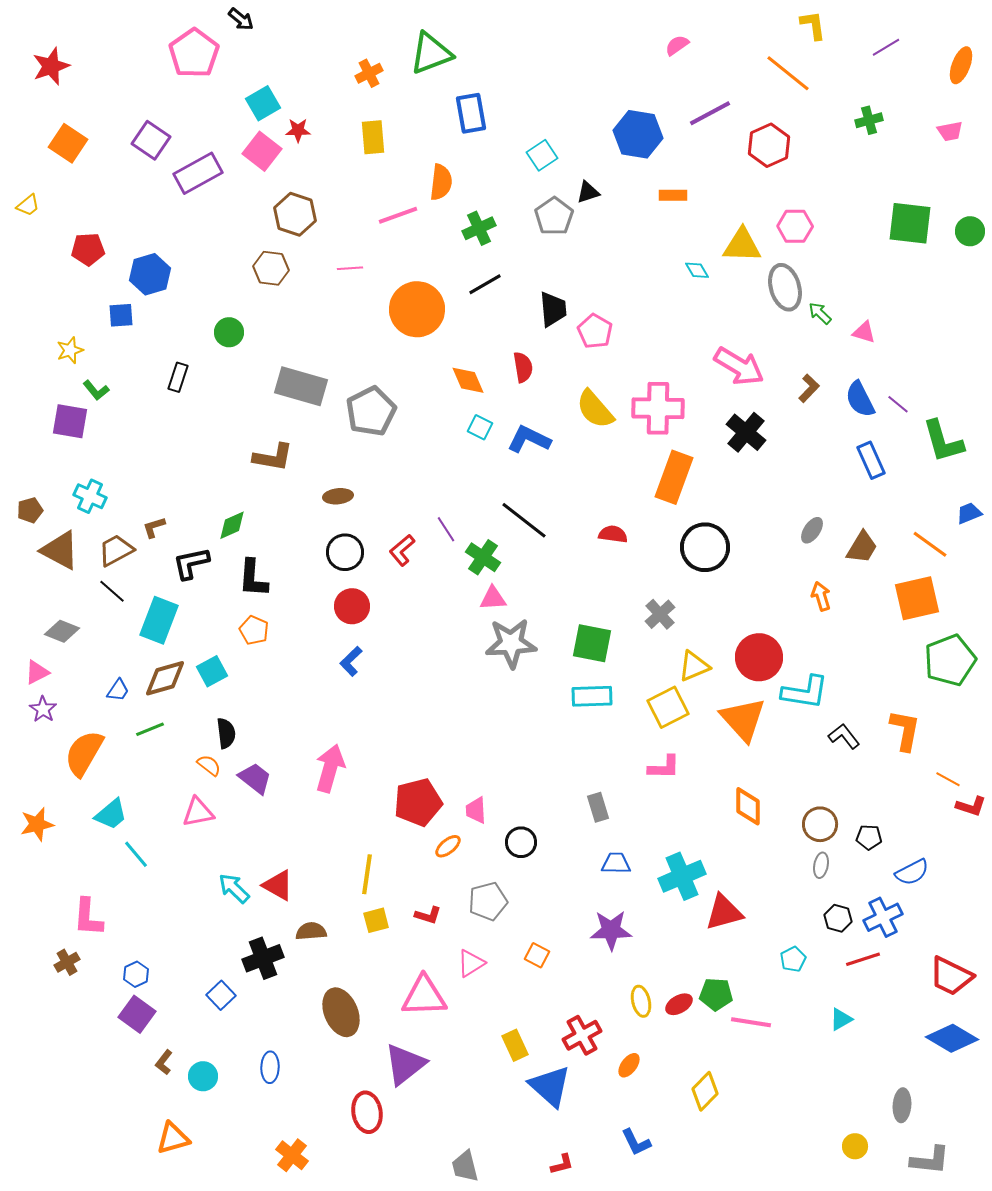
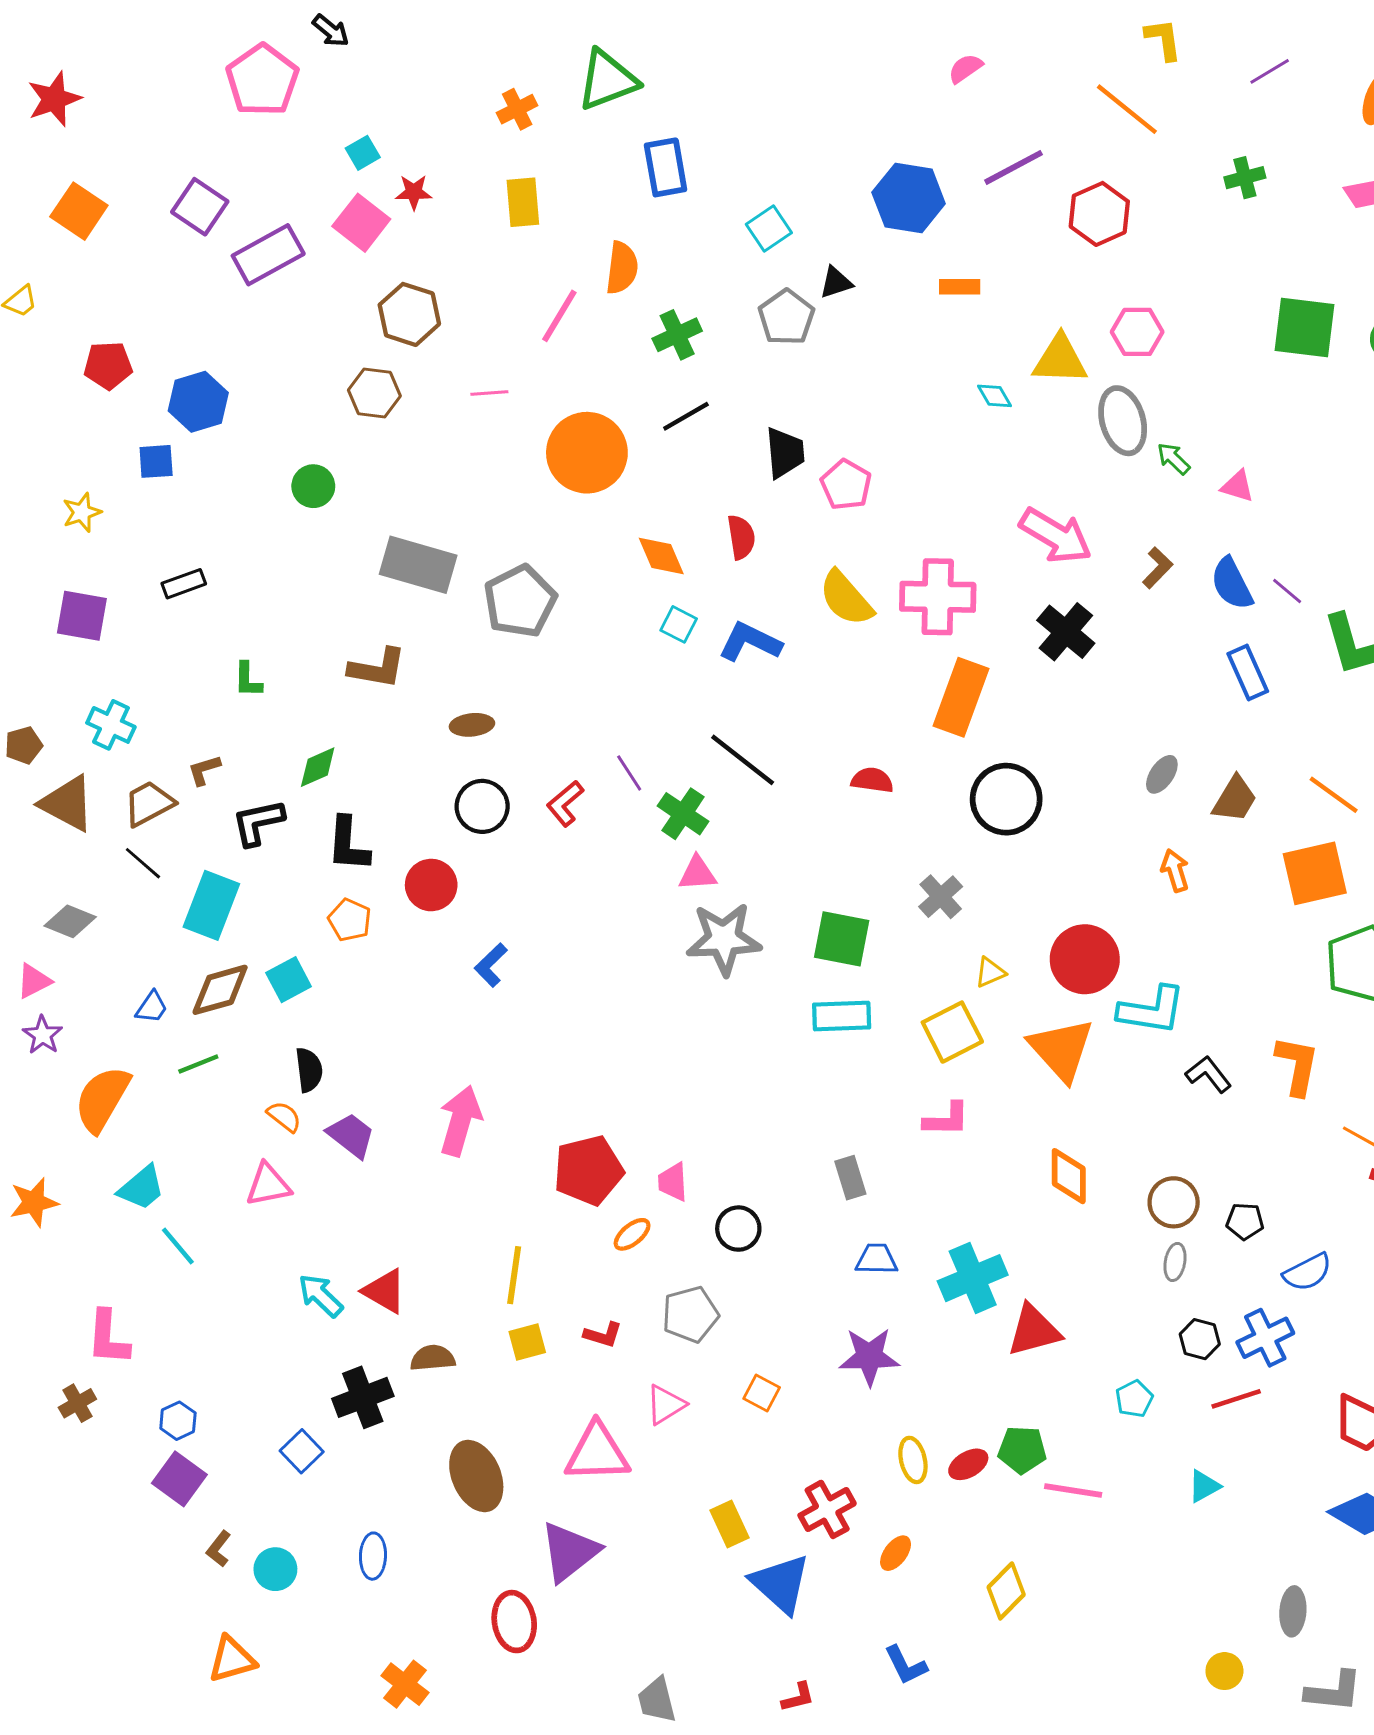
cyan square: (263, 103) -> (363, 153), size x0.7
pink line: (398, 215) -> (559, 316), turned -39
black rectangle: (178, 377) -> (184, 584), moved, turned 52
green L-shape: (96, 390) -> (248, 680), moved, turned 40
red circle: (352, 606) -> (431, 885), moved
yellow triangle: (694, 666) -> (990, 972), size x0.7

